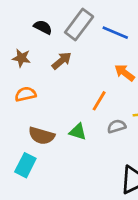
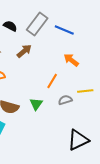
green triangle: (78, 132) -> (36, 104), turned 48

